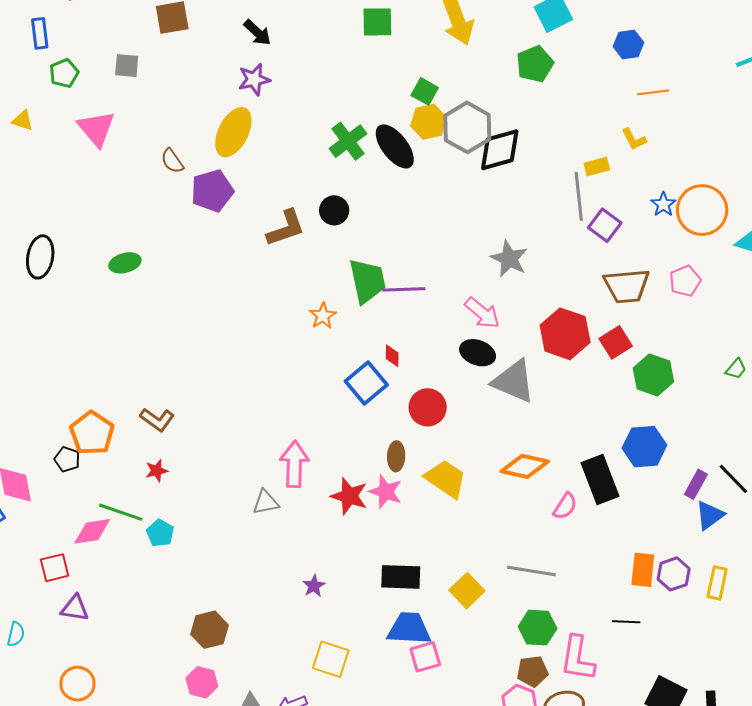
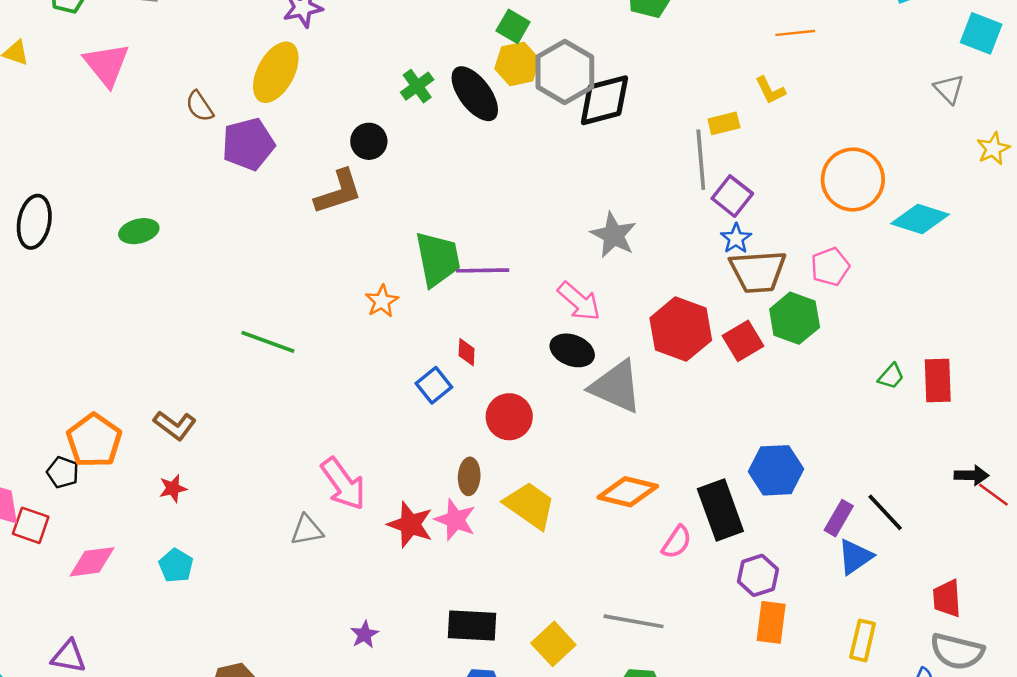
green cross: (348, 141) -> (417, 86), size x0.7
blue star: (663, 204) -> (736, 239), moved
black circle: (334, 210) -> (369, 141), moved
green hexagon: (653, 375) -> (795, 318), moved
blue square: (366, 383) -> (434, 385), size x0.7
pink arrow: (294, 464) -> (343, 484), turned 141
green line: (121, 512) -> (268, 342), moved
red square: (55, 568) -> (31, 525), moved, turned 32
purple hexagon: (674, 574) -> (758, 575), moved

